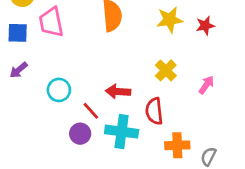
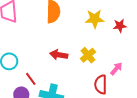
red arrow: (118, 91) -> (59, 55), moved
red semicircle: (154, 111) -> (101, 84), moved

